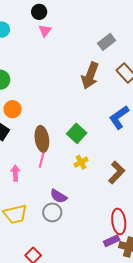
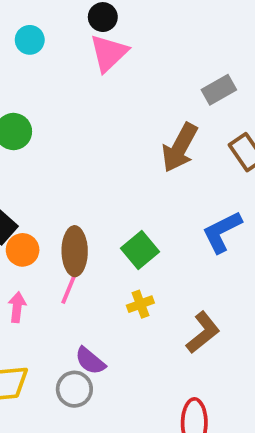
pink triangle: (45, 31) -> (109, 53), size x1.6
orange circle: (13, 109) -> (23, 250), moved

